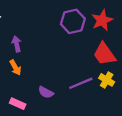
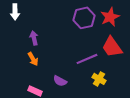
yellow cross: (107, 80) -> (99, 79), moved
purple line: (81, 83) -> (87, 59), moved

